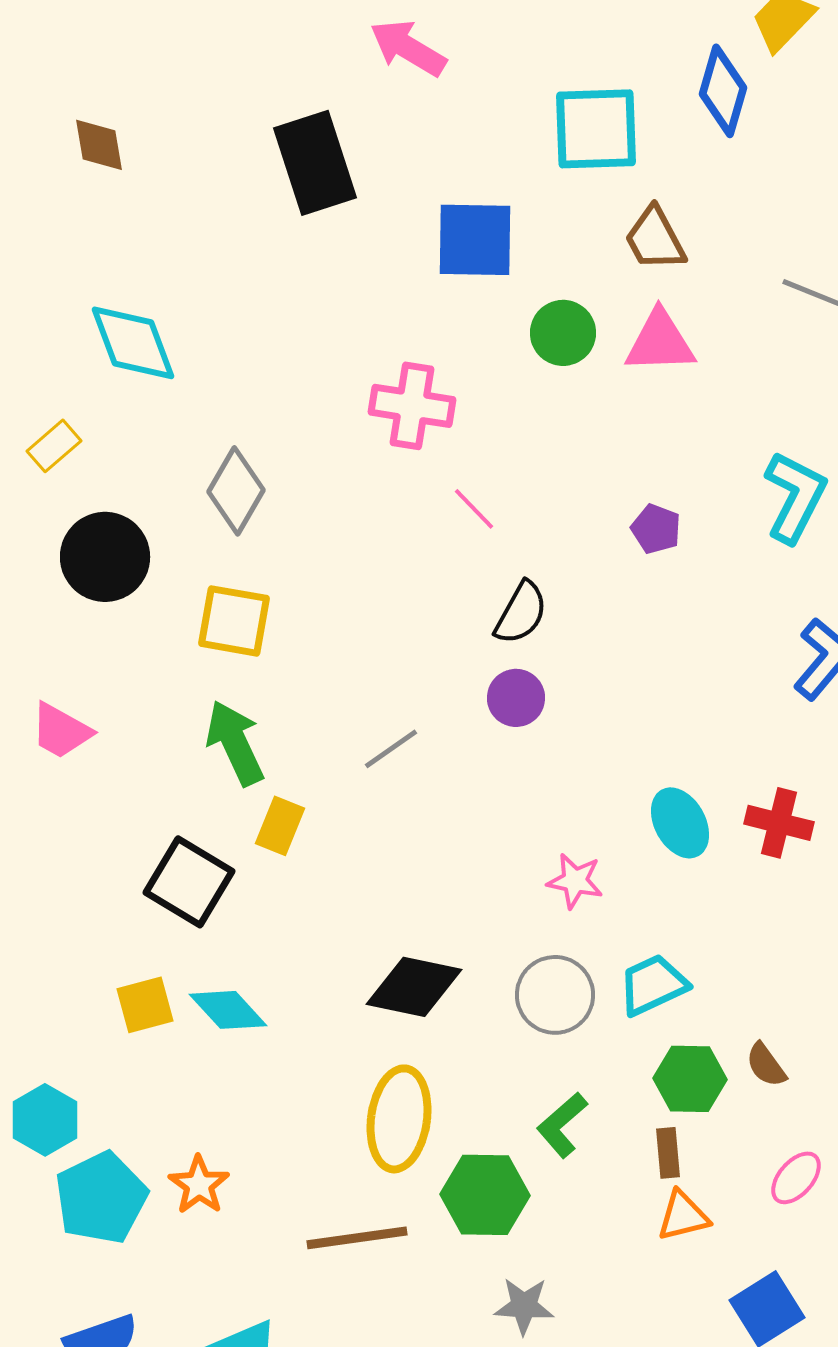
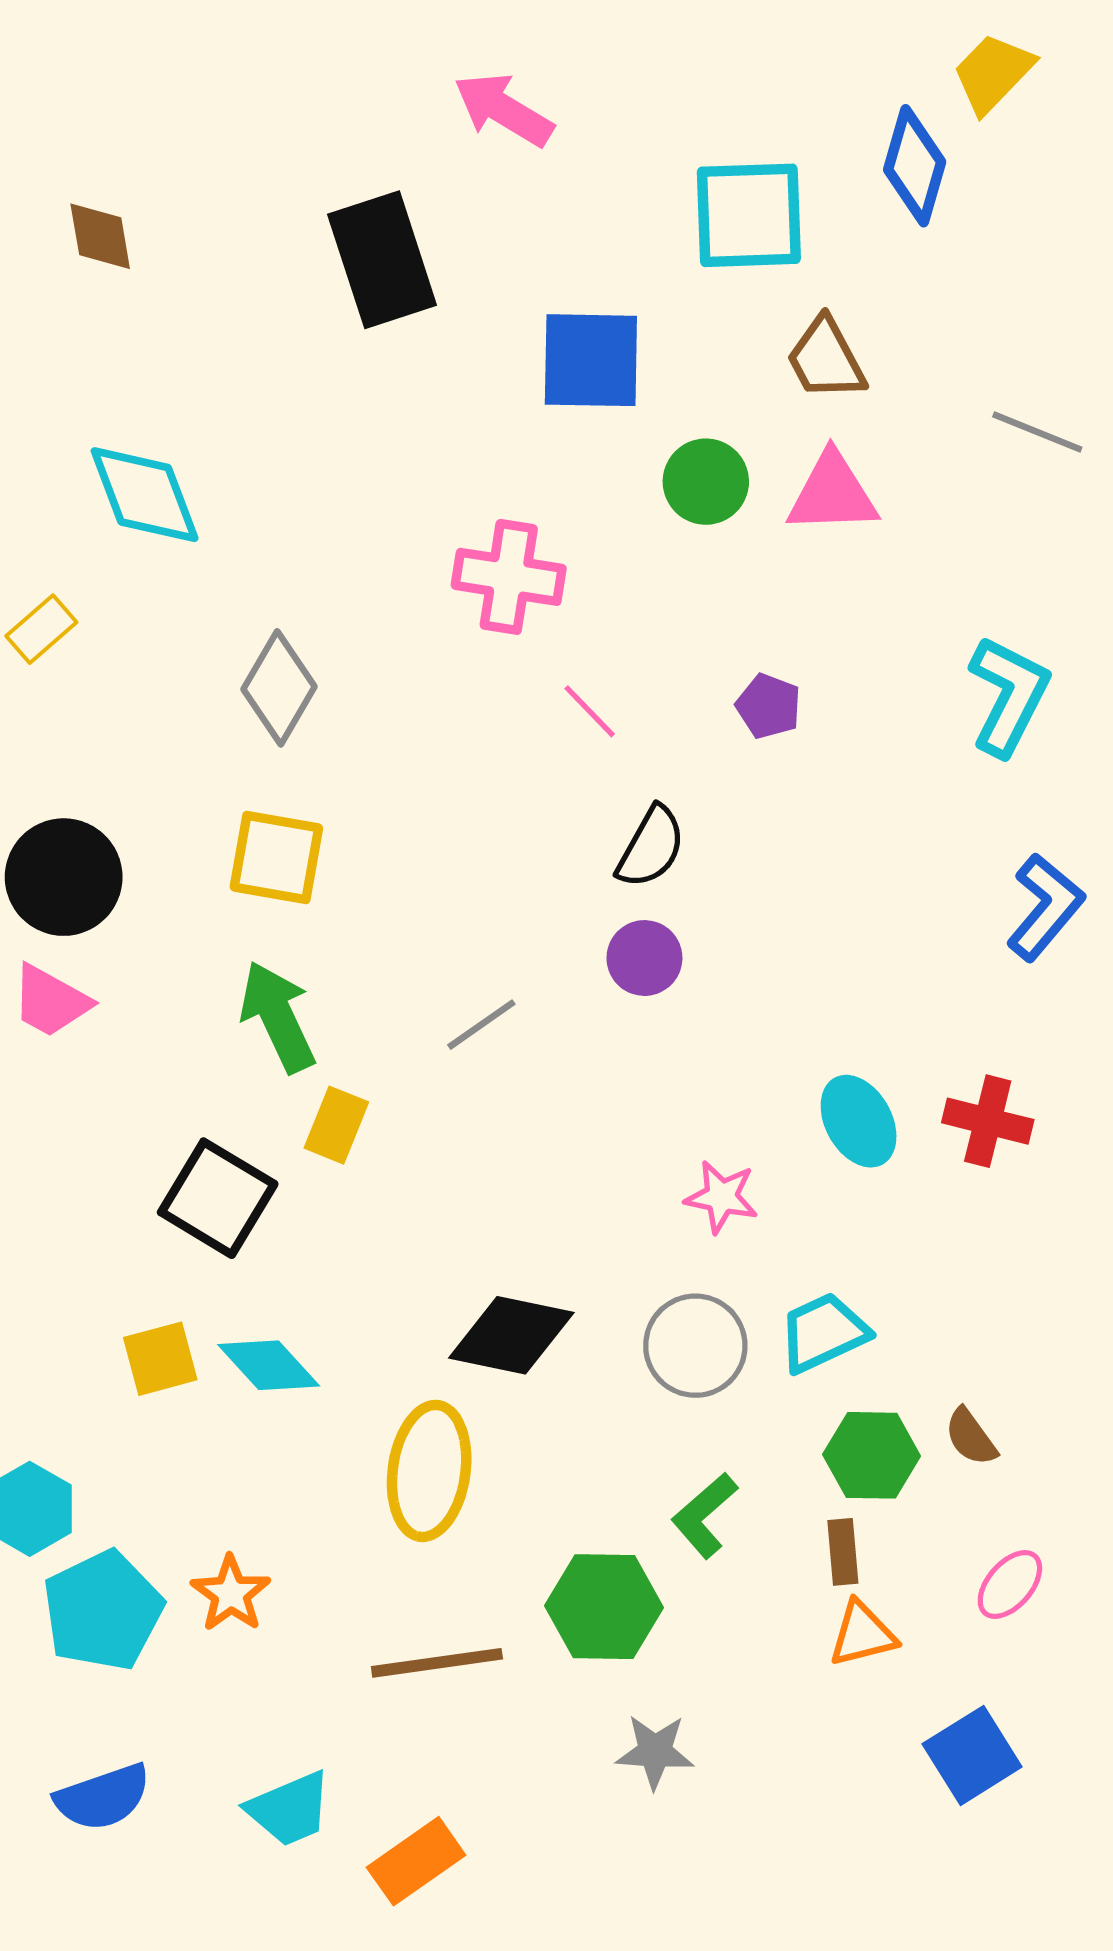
purple pentagon: (656, 529) -> (768, 706), moved
black circle: (105, 557) -> (64, 877), moved
yellow ellipse: (399, 1119) -> (429, 1471), moved

